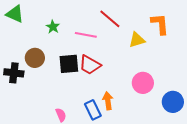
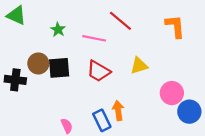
yellow triangle: (137, 40) -> (139, 66), moved
black square: (69, 64) -> (59, 68), moved
pink circle: (143, 83) -> (172, 93), moved

